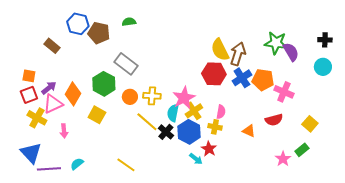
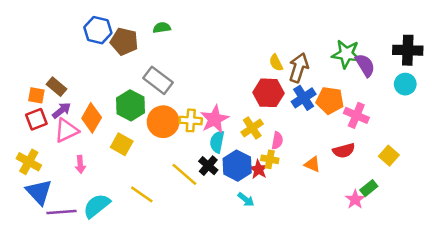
black cross: (325, 40) -> (408, 50), size x1.6
brown rectangle: (52, 46) -> (56, 87), moved
yellow semicircle: (220, 50) -> (276, 63), size x0.6
orange circle: (130, 97) -> (163, 122), size x1.6
pink star: (184, 98) -> (215, 119), moved
yellow cross: (194, 111) -> (252, 128), moved
yellow cross: (37, 118) -> (29, 162), moved
yellow line: (147, 122) -> (184, 174), moved
red star: (209, 149) -> (258, 169), moved
green rectangle: (302, 150) -> (369, 188), moved
cyan semicircle: (77, 164) -> (97, 206), size x1.6
yellow line: (126, 165) -> (142, 194), moved

